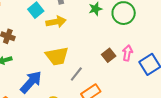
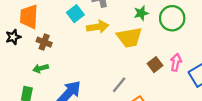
yellow trapezoid: (57, 56) -> (129, 37), moved

